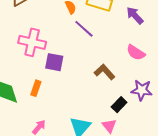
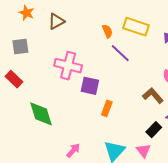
brown L-shape: (105, 72) -> (153, 96), moved
orange rectangle: (36, 88) -> (107, 108), moved

